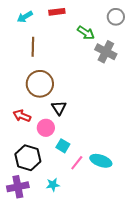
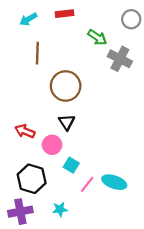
brown circle: (40, 84) -> (66, 86), moved

